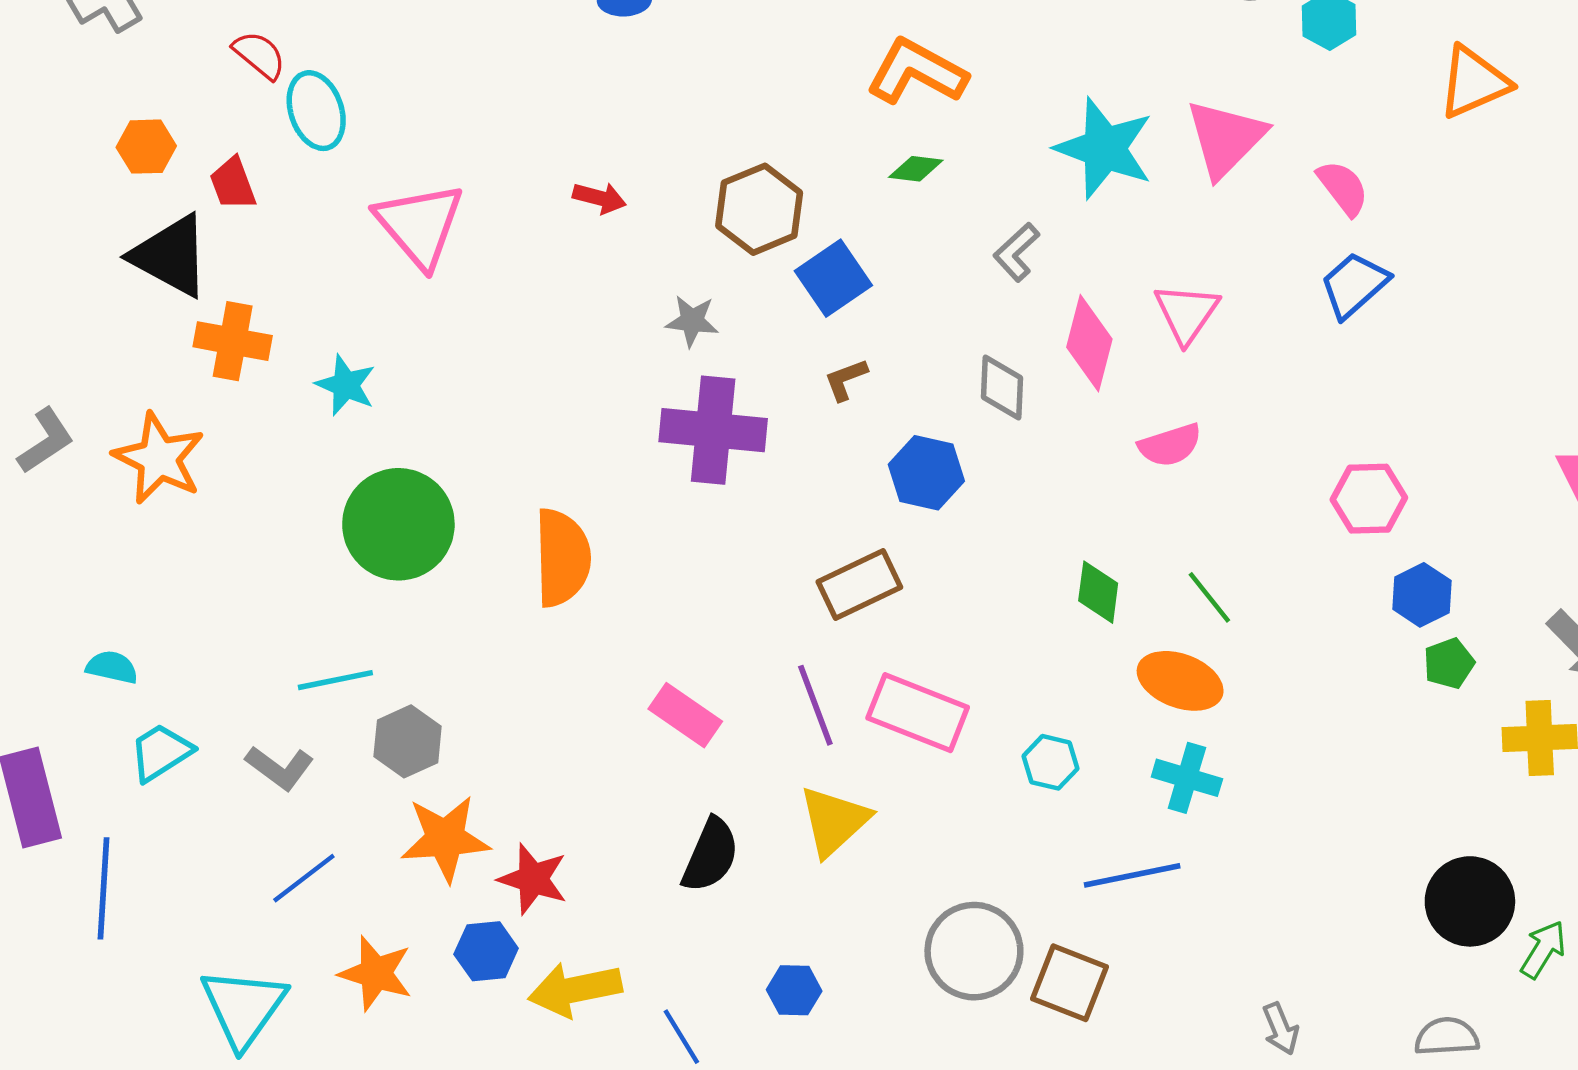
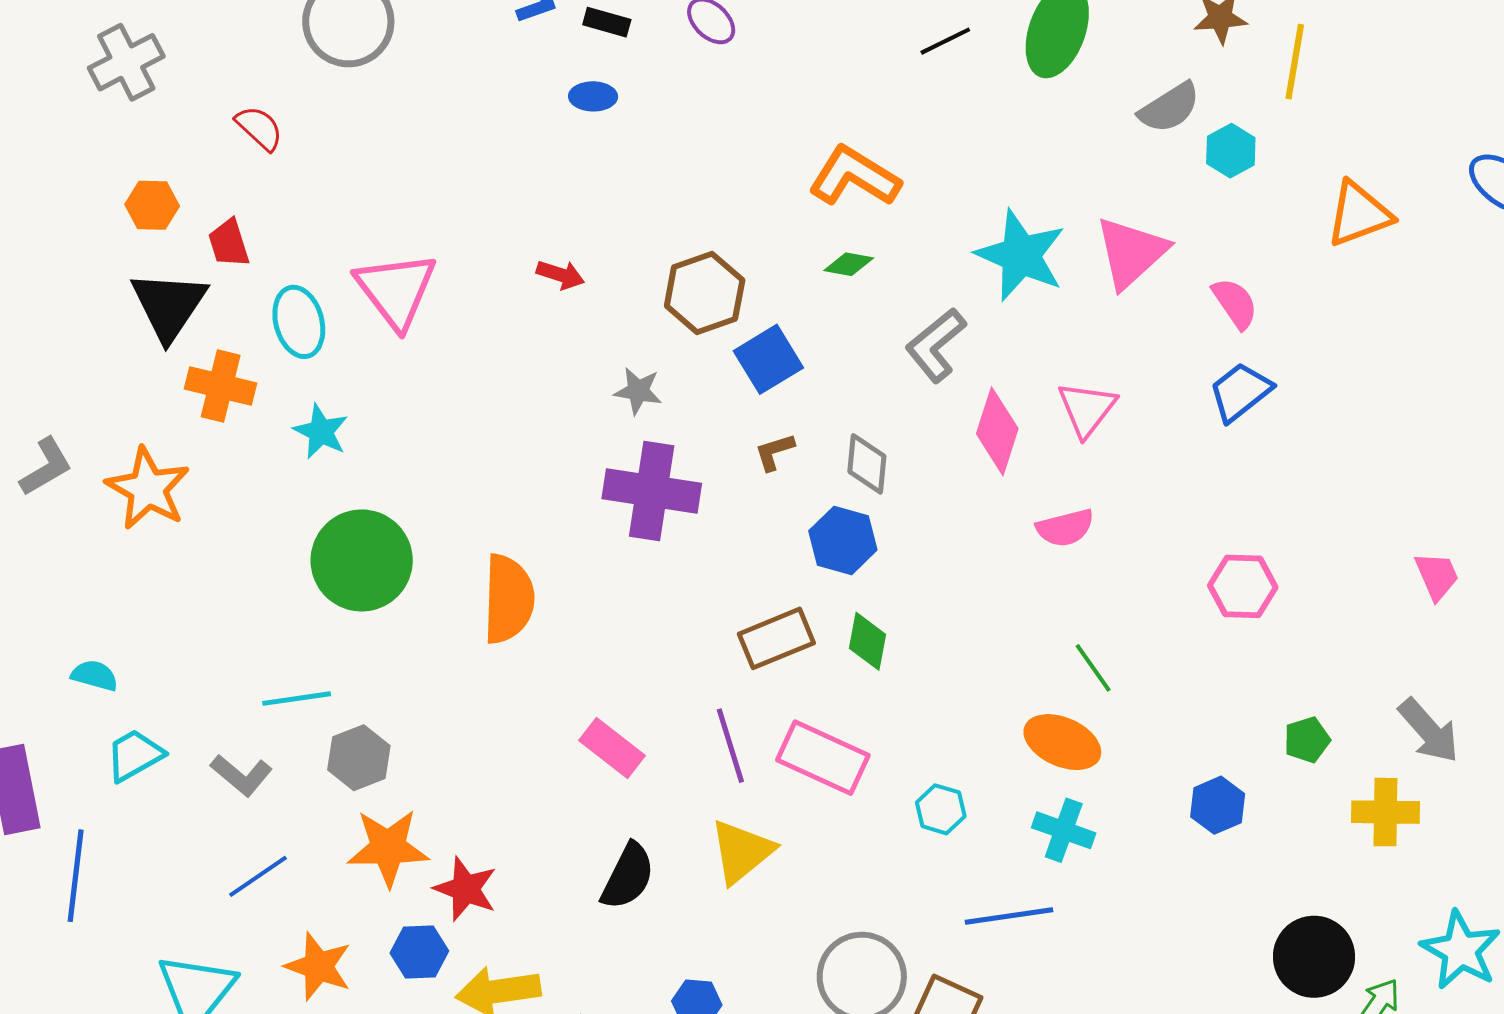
cyan ellipse: (316, 111) -> (299, 322), moved
gray L-shape: (1016, 252) -> (936, 345), size x1.4
black triangle: (171, 256) -> (169, 305), turned 32
gray diamond: (1002, 387) -> (867, 464), moved
green diamond: (1098, 592) -> (867, 641), moved
blue hexagon: (1422, 595) -> (1218, 805), moved

